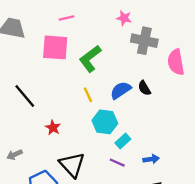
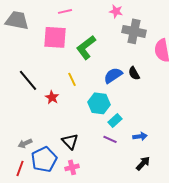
yellow line: (88, 95) -> (72, 79), moved
red star: (53, 128) -> (52, 97), moved
gray arrow: (15, 155) -> (25, 143), moved
black triangle: (72, 165) -> (70, 141), size x0.7

